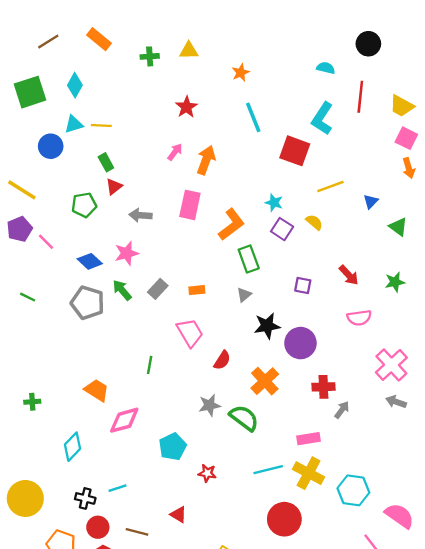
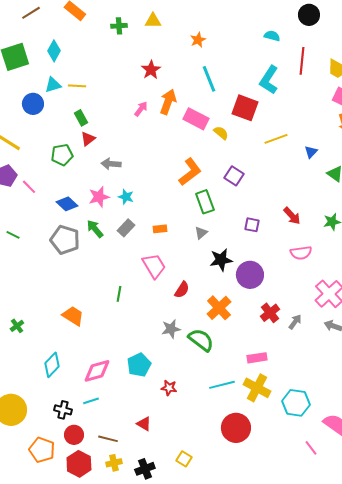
orange arrow: (206, 160) -> (168, 102), moved
cyan star: (274, 203) -> (126, 197), moved
pink rectangle: (190, 205) -> (196, 119), moved, turned -75
yellow semicircle: (314, 222) -> (221, 133), moved
red cross: (323, 387) -> (270, 313), turned -36
green cross: (32, 402) -> (17, 326), turned -32
gray arrow: (342, 410) -> (295, 322), moved
pink diamond: (124, 420) -> (97, 371), moved

